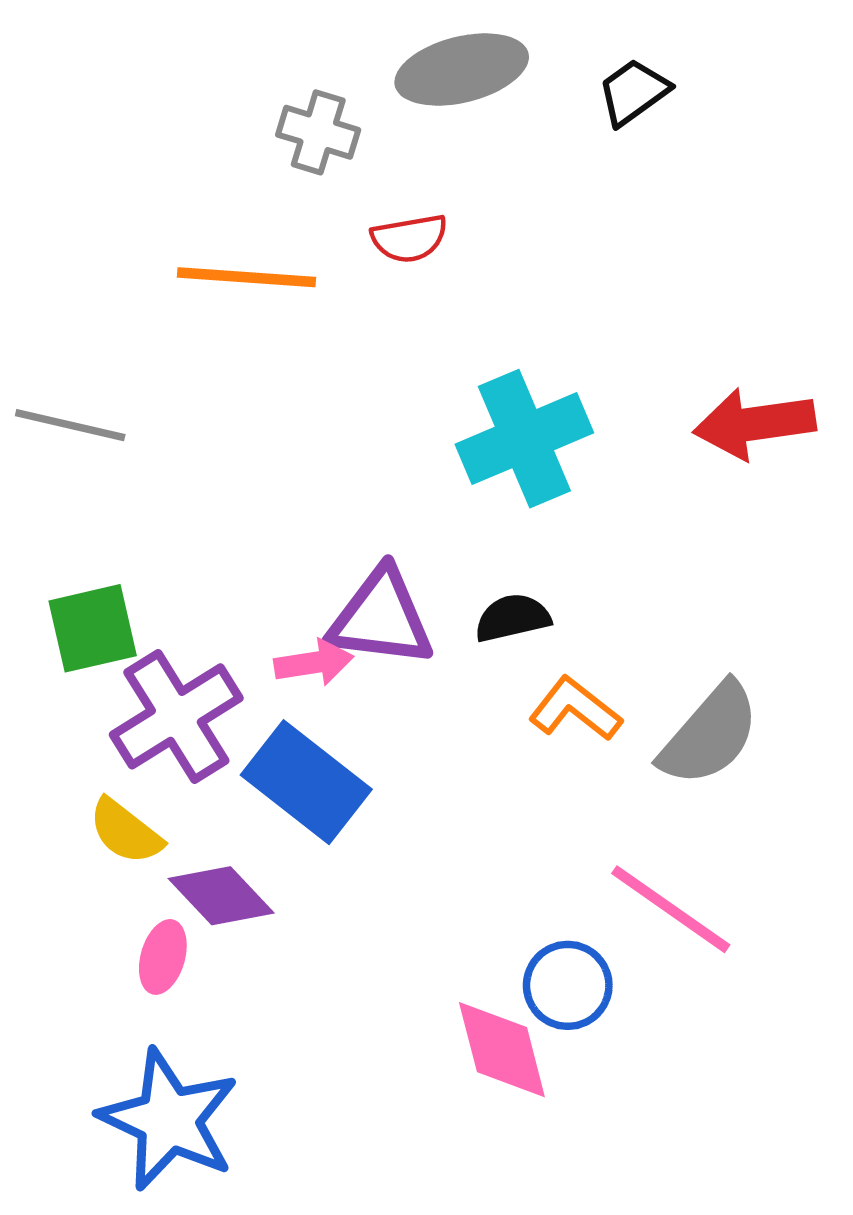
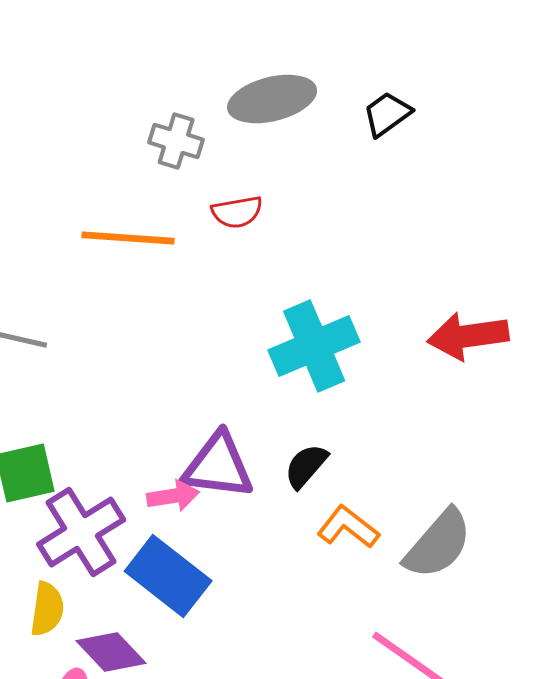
black semicircle: (512, 618) -> (306, 466), turned -36
yellow semicircle: (125, 831) -> (47, 609), turned -120

